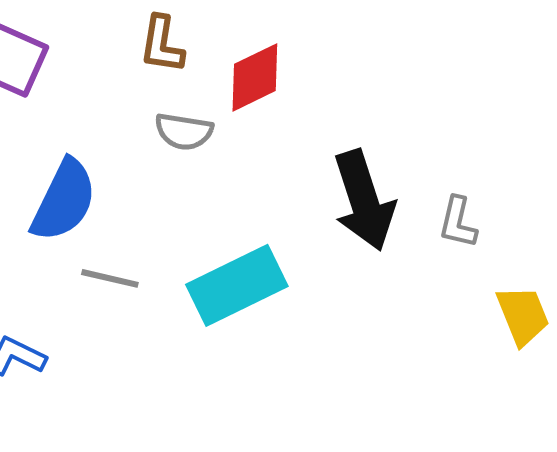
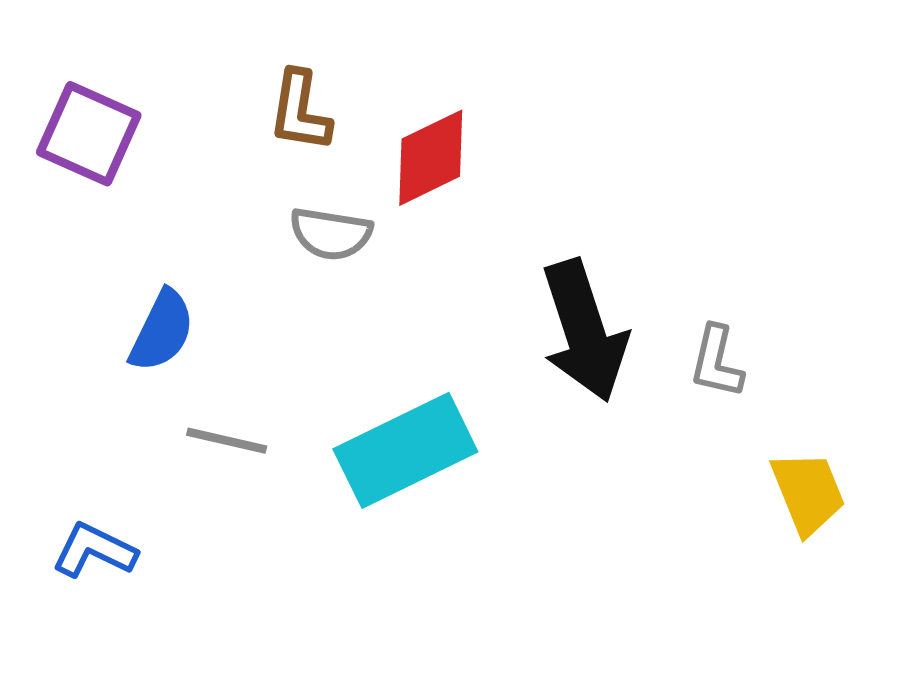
blue semicircle: (64, 200) -> (162, 331), size x0.7

